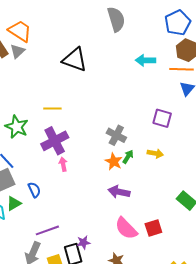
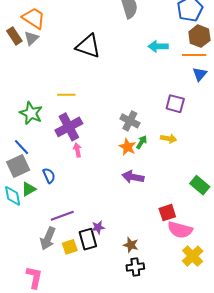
pink semicircle: (126, 228) -> (180, 230), moved, turned -30

